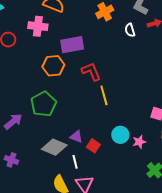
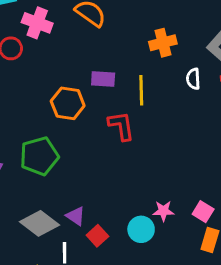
pink cross: (38, 26) -> (37, 23), moved
purple rectangle: (72, 45) -> (103, 79), size x0.7
yellow line: (104, 95) -> (141, 90), moved
pink star: (139, 142) -> (163, 211), moved

